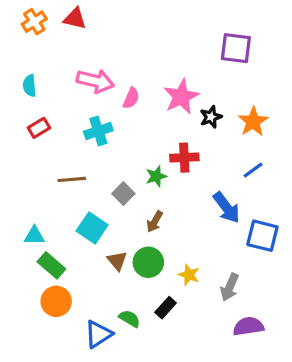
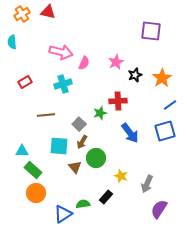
cyan semicircle: (30, 86) -> (12, 42), moved
pink star: (181, 97) -> (116, 62), size x0.7
blue line: (253, 170) -> (170, 105), moved
blue arrow: (226, 208) -> (130, 133), moved
brown arrow: (155, 222) -> (82, 142), moved
cyan square: (92, 228) -> (59, 146), turned -30
blue square: (262, 236) -> (165, 131), moved, turned -30
green circle: (148, 262) -> (96, 158), moved
green semicircle: (130, 319) -> (83, 204), turned -40
purple semicircle: (248, 326) -> (159, 209), turned -48

